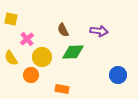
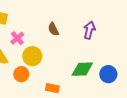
purple arrow: (99, 31) -> (89, 30), turned -84
green diamond: (73, 52) -> (82, 69), moved

